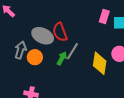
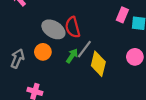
gray arrow: (20, 50) -> (17, 58), moved
yellow diamond: (100, 63) -> (98, 64), moved

